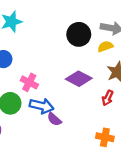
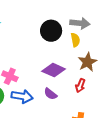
yellow semicircle: (105, 46) -> (75, 40), turned 104
purple semicircle: (54, 119) -> (50, 94), moved

